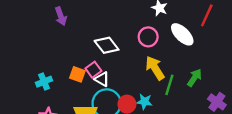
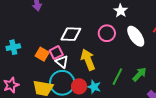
white diamond: (107, 45) -> (71, 34), turned -60
yellow arrow: (155, 68) -> (88, 60), moved
cyan cross: (44, 82) -> (13, 47), moved

